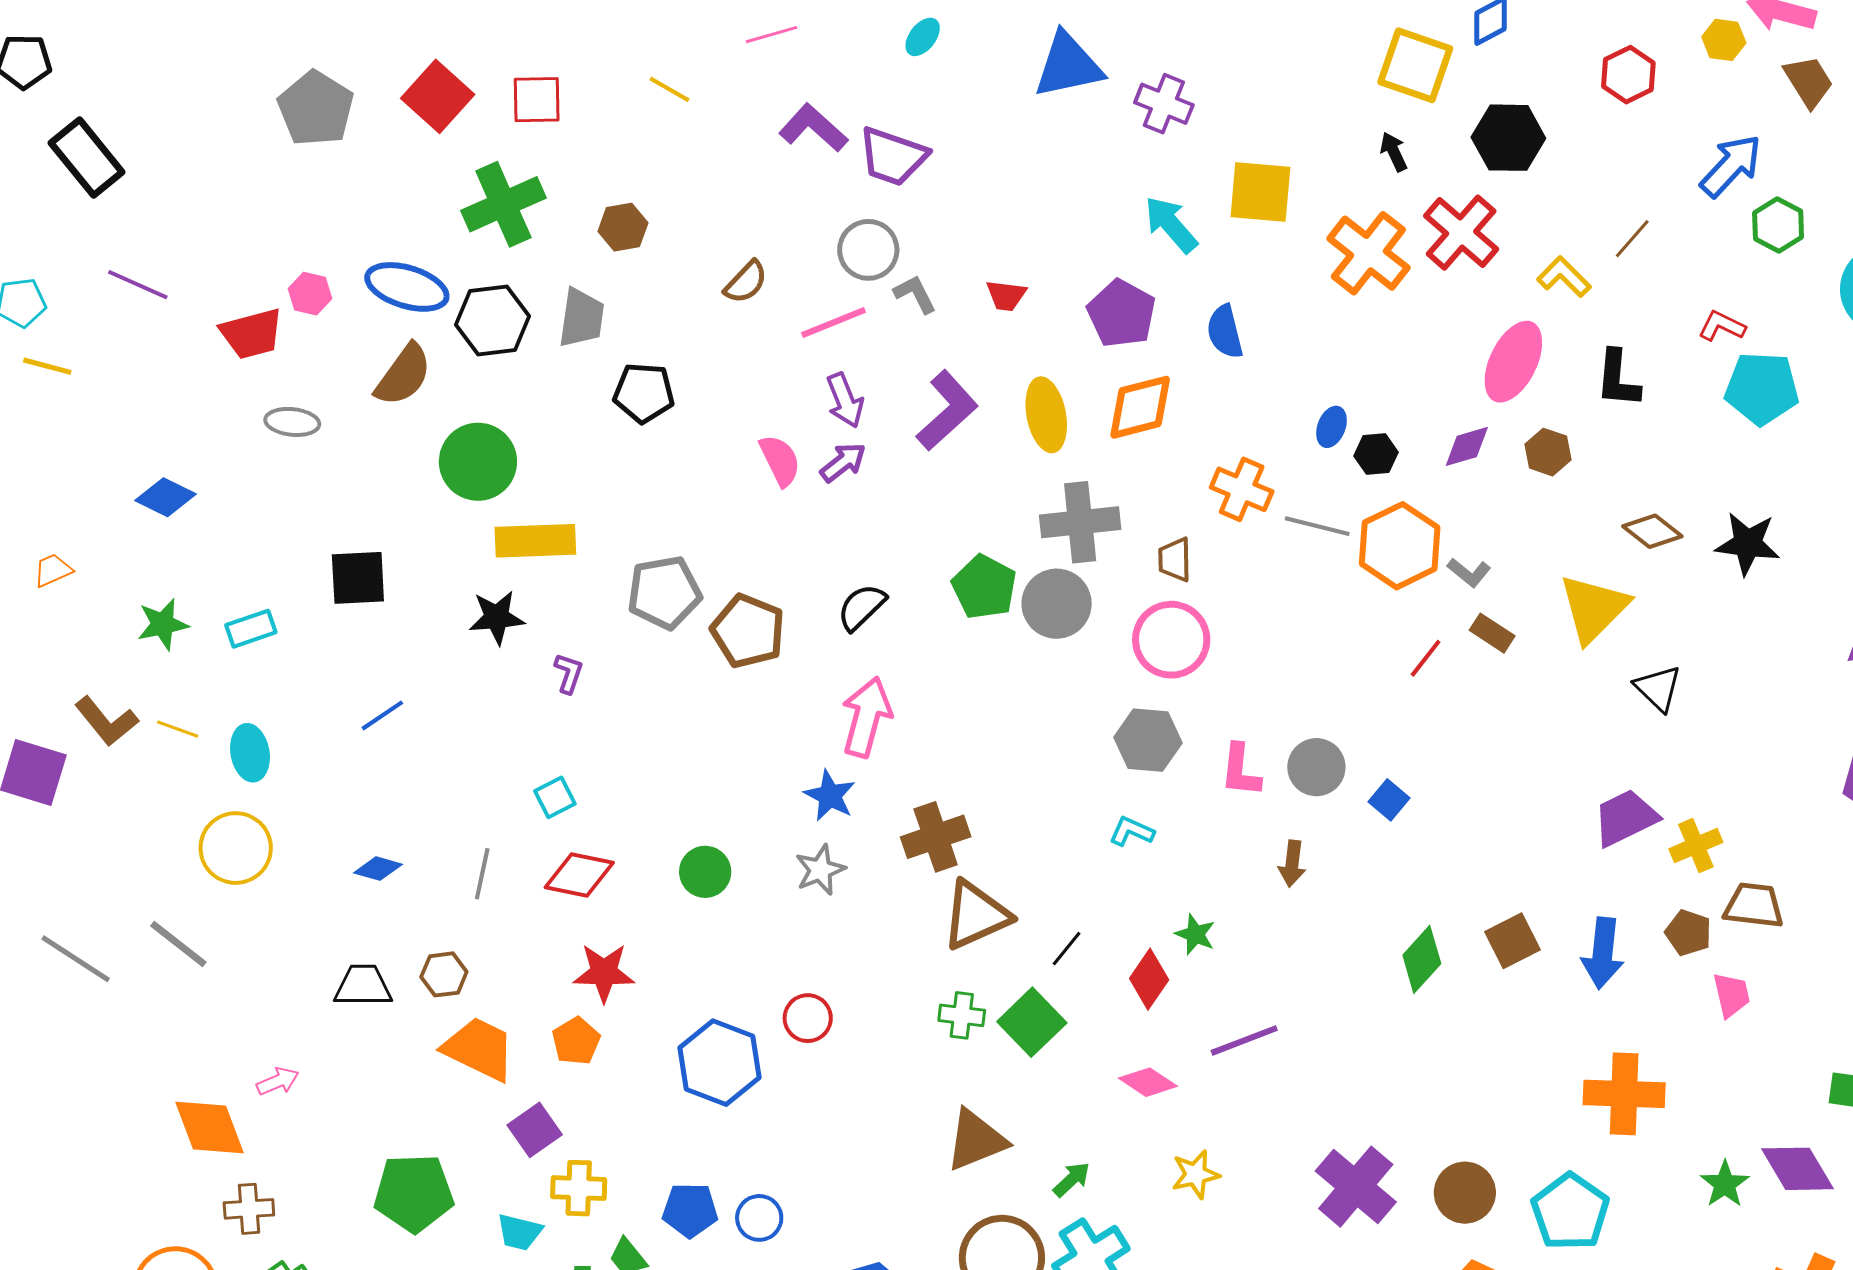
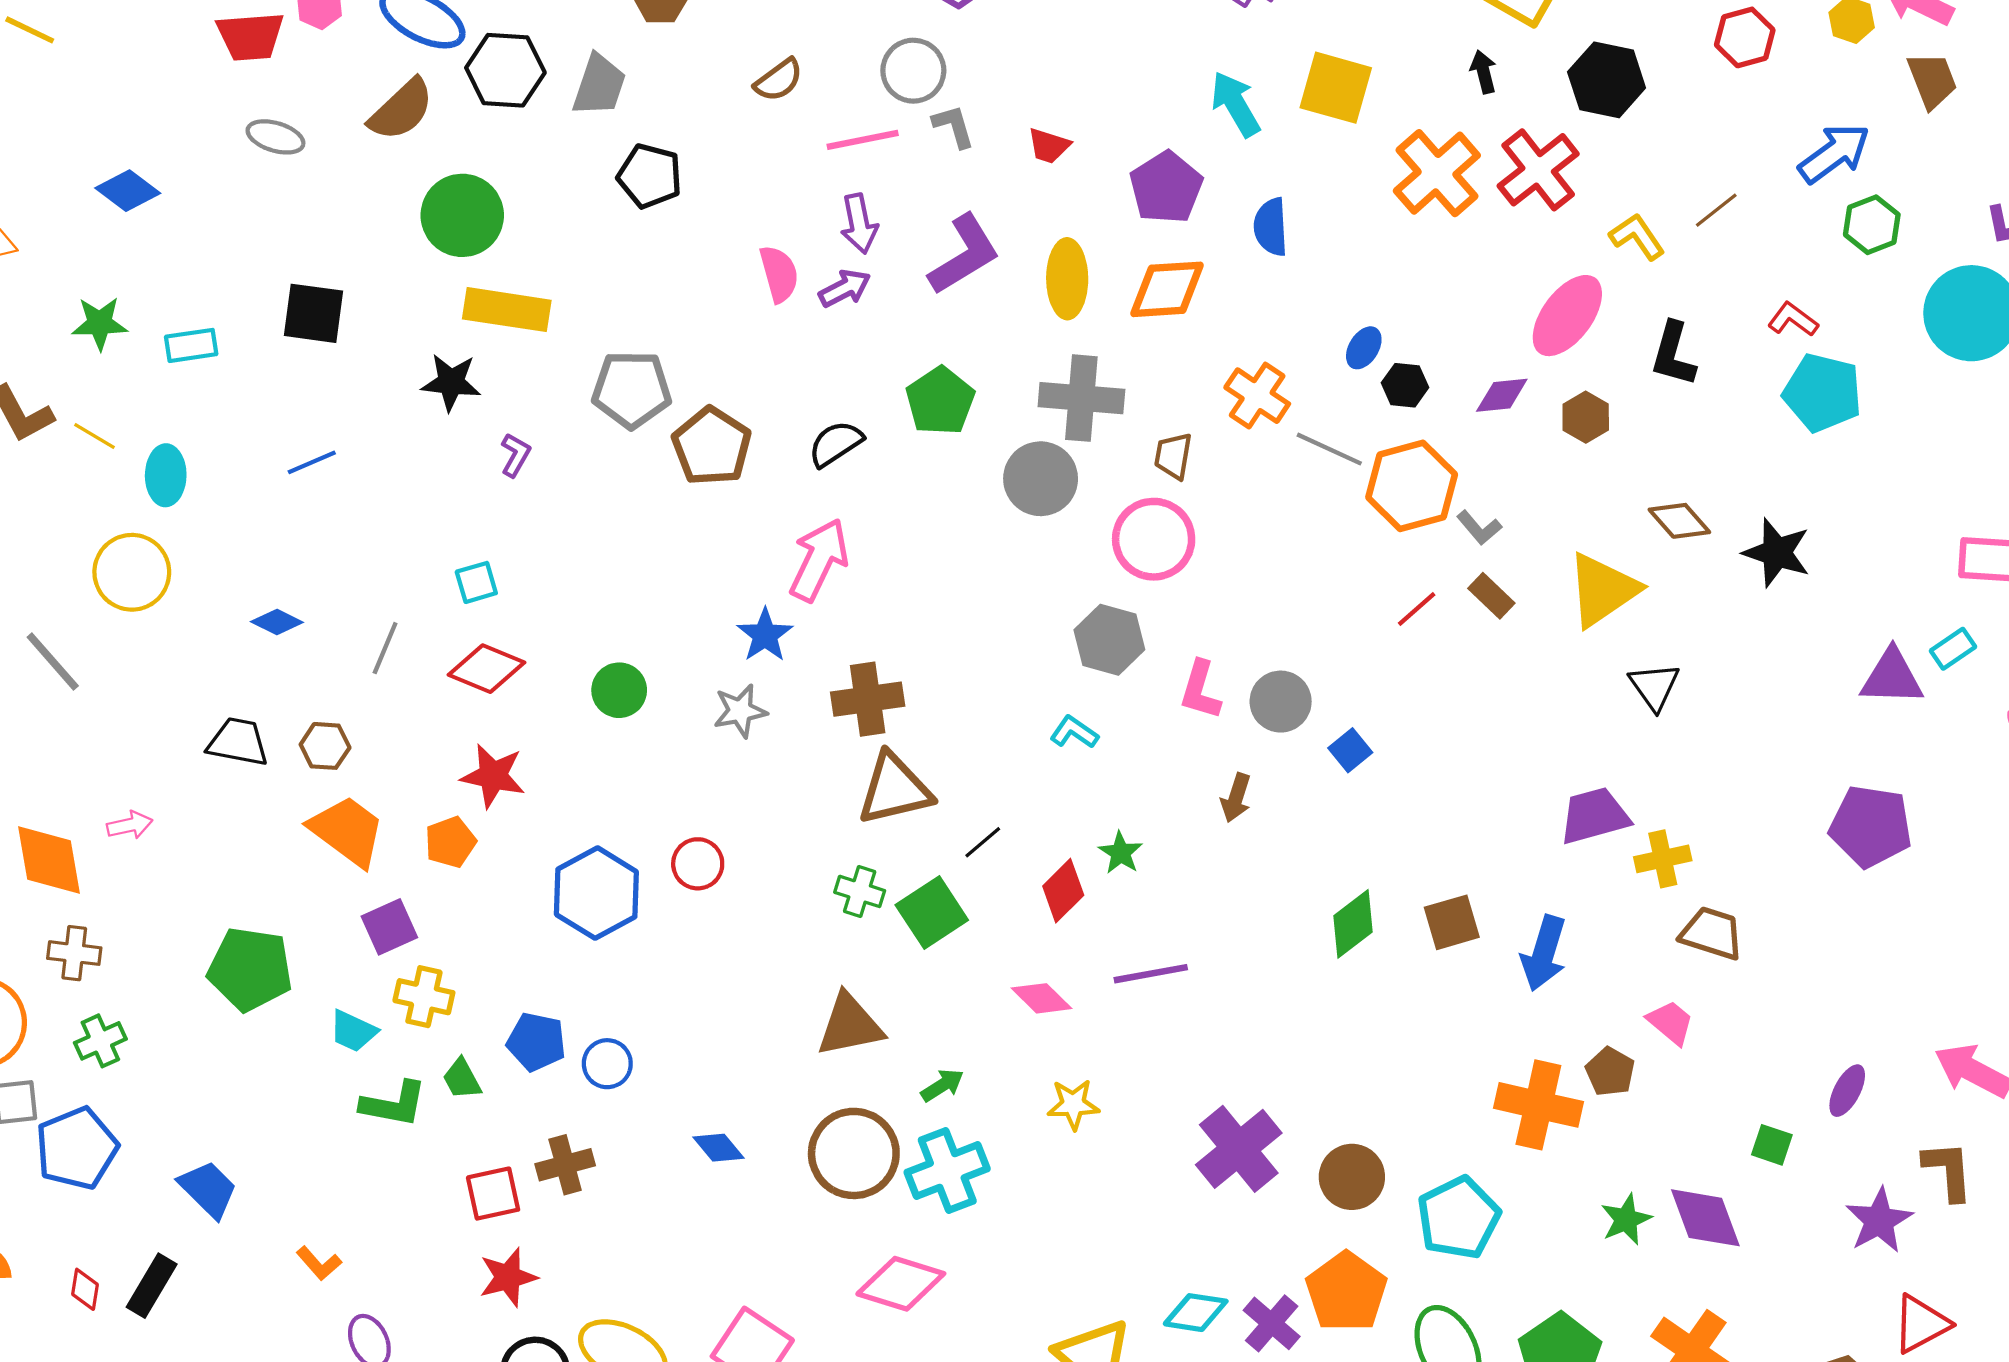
green pentagon: (984, 587) -> (940, 401), moved
brown pentagon: (1688, 933) -> (1610, 1072), moved
pink trapezoid: (1731, 995) -> (1671, 1023), turned -48

